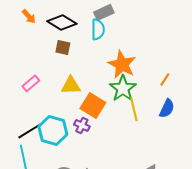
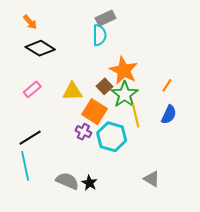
black diamond: (62, 22) -> (40, 48), moved
brown square: (63, 47) -> (105, 86), moved, turned 35
cyan hexagon: (53, 130) -> (112, 137), moved

